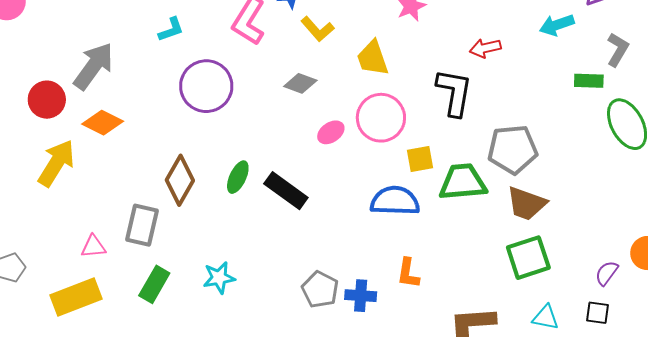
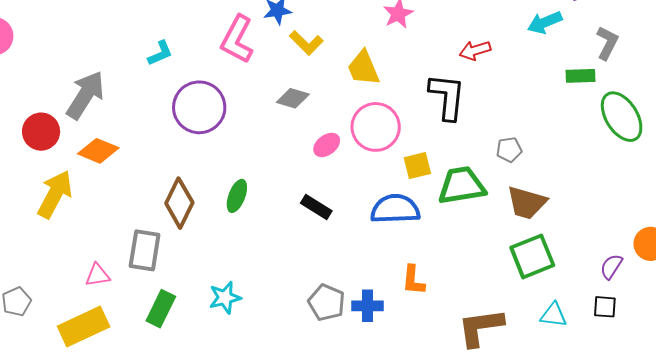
gray pentagon: (513, 149) -> (509, 150), size x0.5
black rectangle: (286, 191) -> (316, 207), moved, size x0.7

